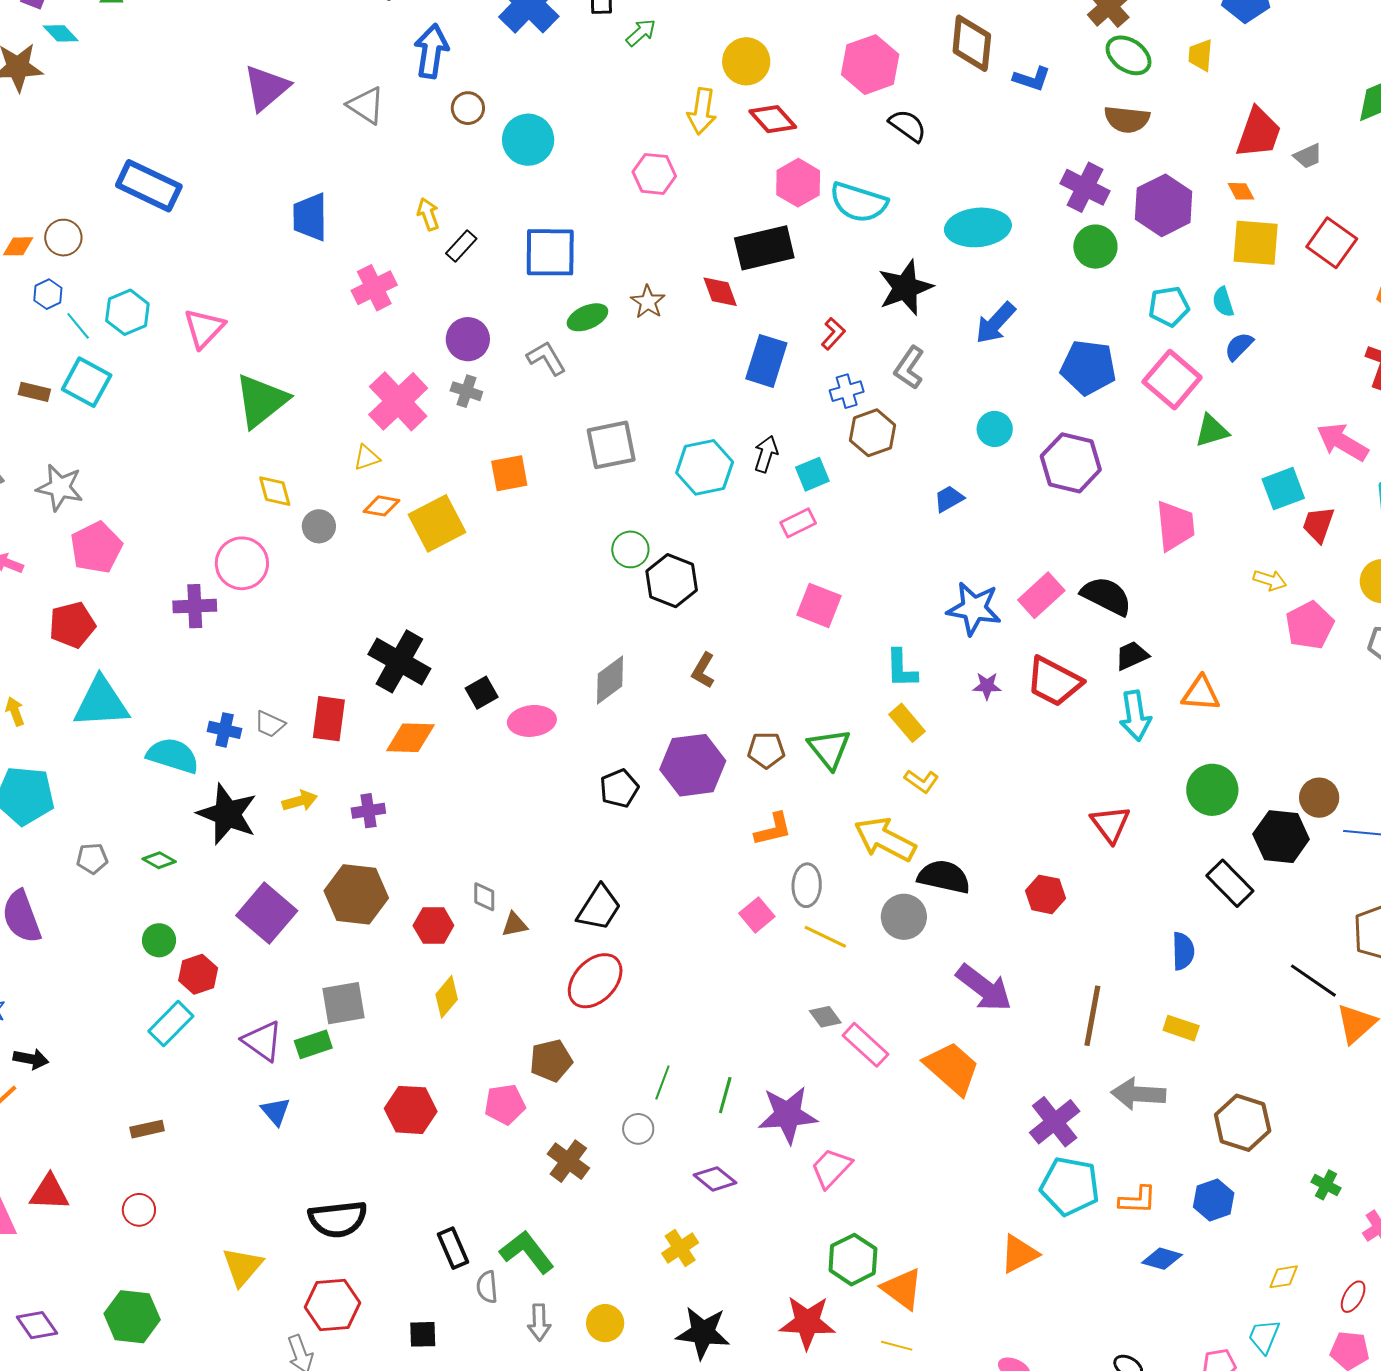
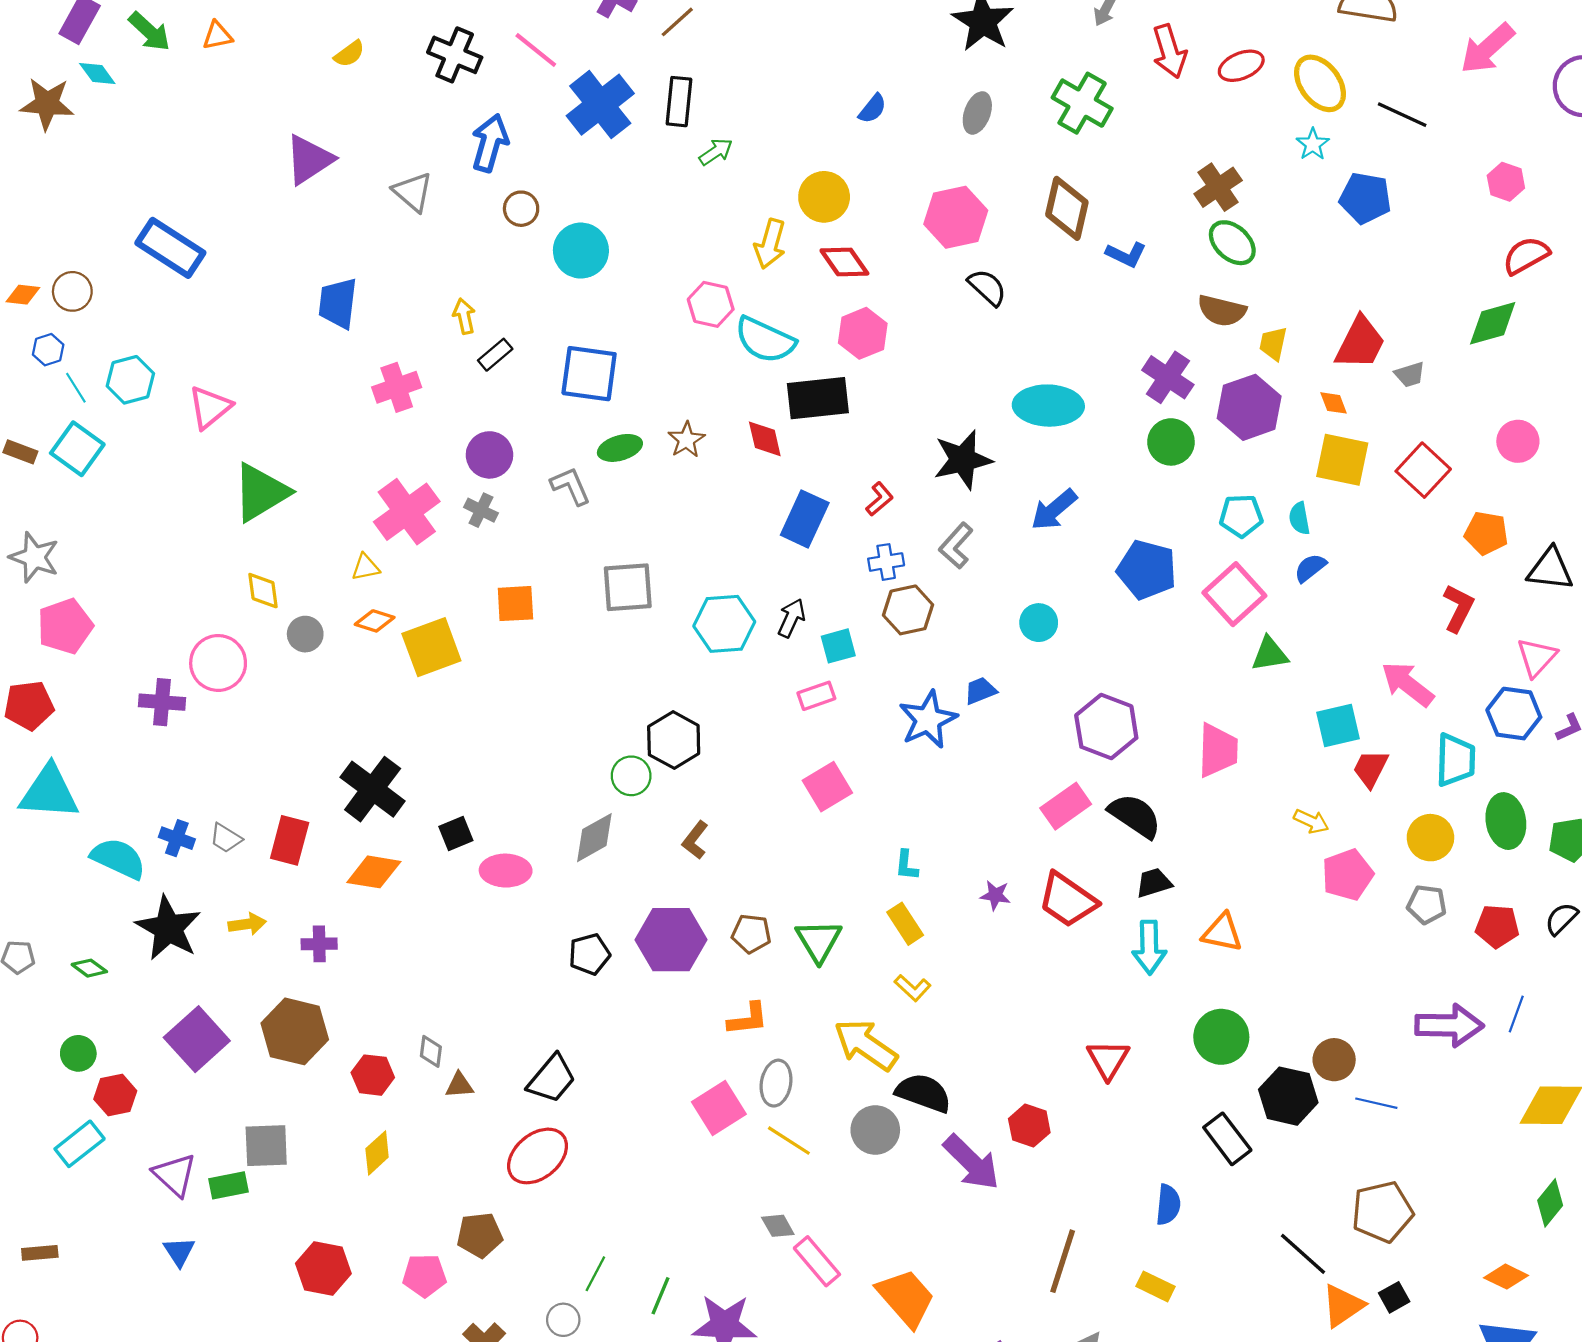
yellow trapezoid: (1201, 55) -> (1273, 344), moved
cyan semicircle: (859, 202) -> (765, 340), moved
purple hexagon: (1071, 463) -> (1106, 727), moved
green circle: (630, 549) -> (631, 776), moved
pink square: (819, 605) -> (827, 787), turned 30
blue star: (974, 608) -> (928, 720), moved, turned 30
cyan L-shape: (901, 669) -> (907, 865), size x0.7
pink square: (757, 915) -> (719, 1108), size x1.4
purple arrow: (984, 988) -> (971, 1162), moved

